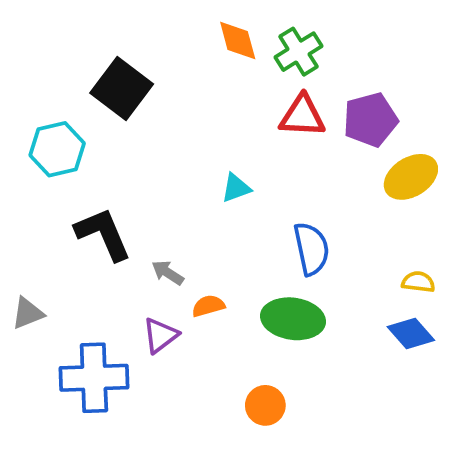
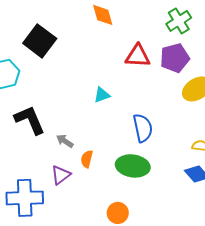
green cross: (299, 52) -> (179, 21), moved
orange semicircle: (208, 306) -> (87, 159), turned -60

